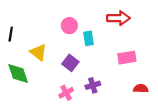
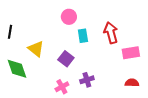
red arrow: (118, 18) -> (111, 33), moved, turned -105
pink circle: (69, 26) -> (69, 17), moved
pink rectangle: (127, 58) -> (131, 53), moved

